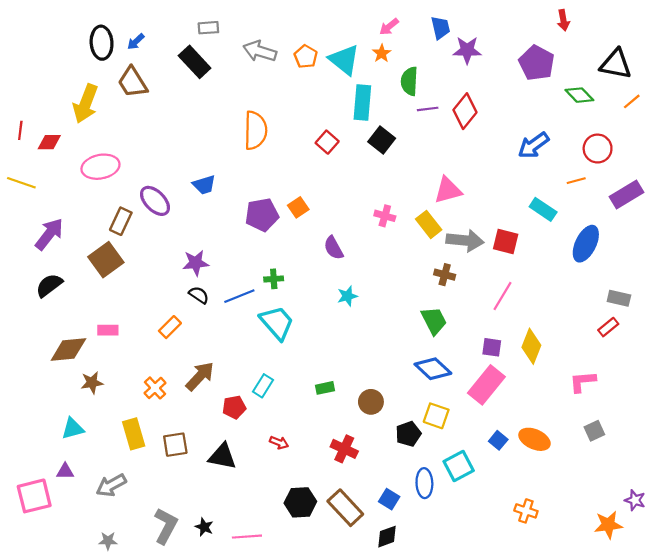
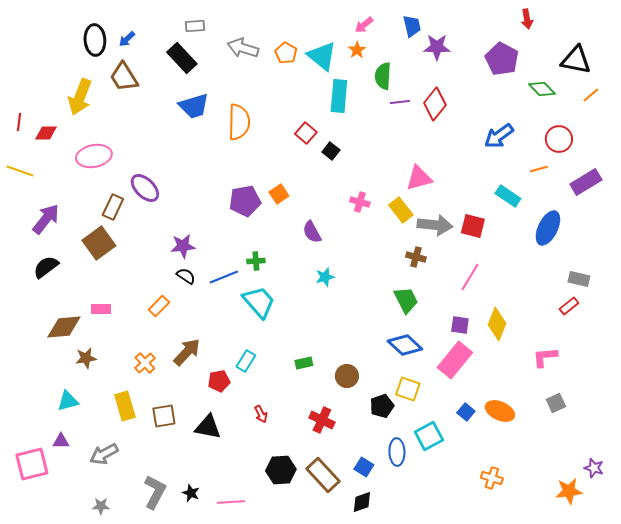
black square: (382, 140) -> (331, 151), moved, size x0.7
blue trapezoid: (204, 185) -> (194, 106), moved, size x1.4
red arrow: (279, 442) -> (261, 414), turned 42

